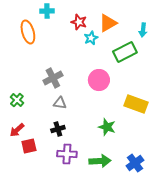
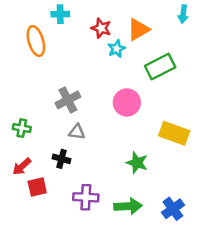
cyan arrow: (143, 30) -> (183, 14), moved
green cross: (17, 100) -> (22, 128), turned -32
black cross: (58, 129) -> (61, 159), moved, turned 32

